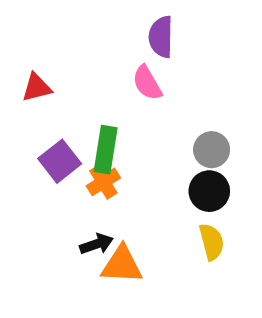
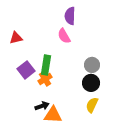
yellow semicircle: (212, 242) -> (92, 105), turned -140

